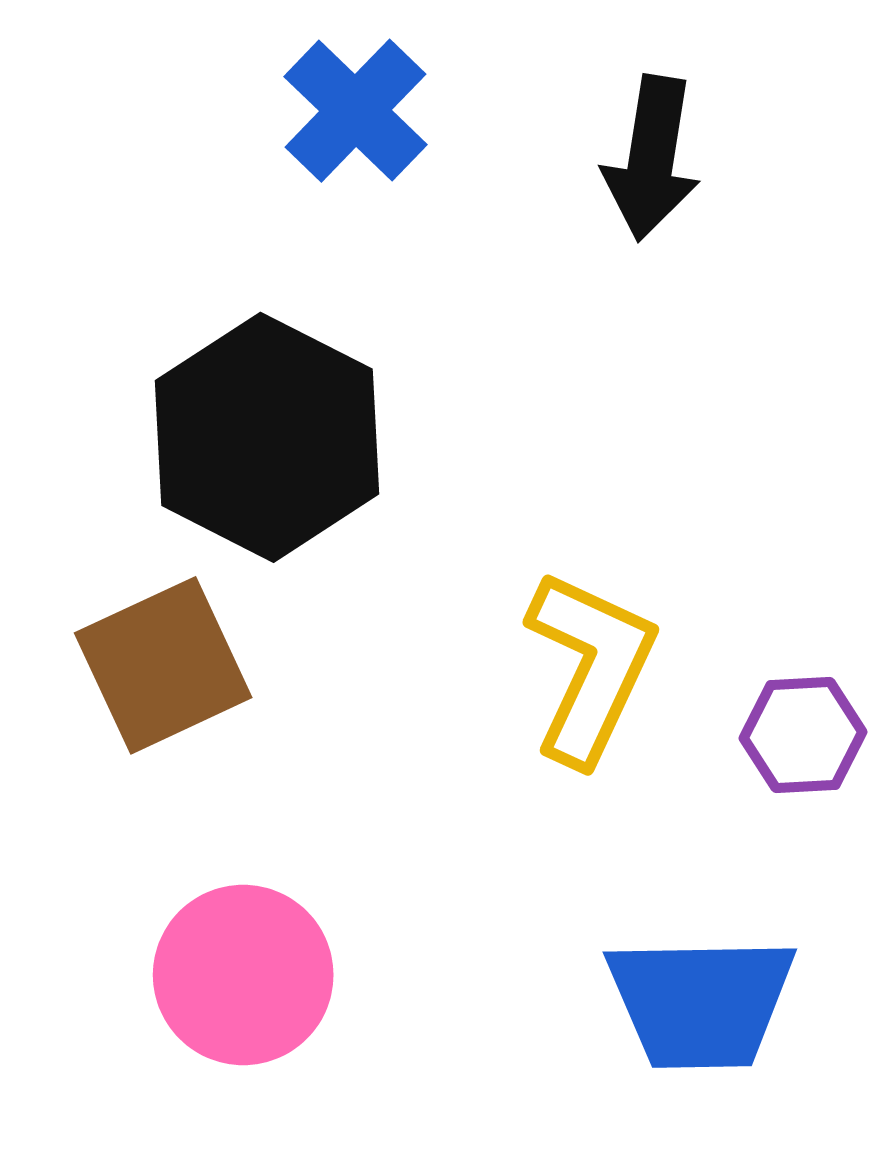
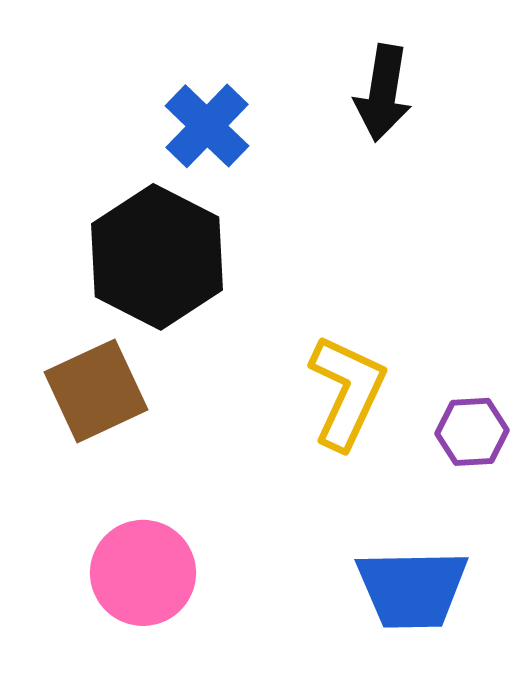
blue cross: (355, 111) -> (207, 126), moved

